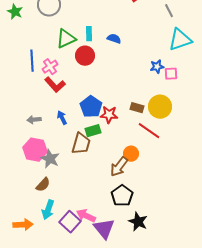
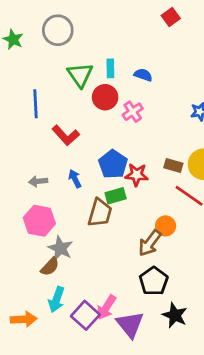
green triangle: (66, 39) -> (80, 75), turned -40
pink cross: (50, 67) -> (133, 112), moved
gray star: (50, 159) -> (60, 248), moved
pink arrow: (86, 216) -> (106, 307), turned -84

